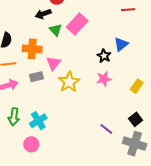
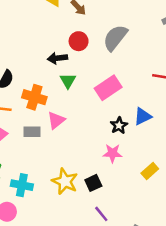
pink rectangle: (77, 24) -> (108, 88), moved
yellow star: (69, 82) -> (65, 181), moved, turned -30
black square: (136, 119) -> (93, 183), moved
cyan cross: (38, 121) -> (22, 185), turned 30

